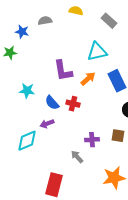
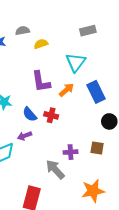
yellow semicircle: (76, 11) -> (41, 44), moved, turned -32
gray rectangle: (109, 21) -> (88, 31), turned -56
cyan triangle: (97, 52) -> (76, 62), turned -40
gray arrow: (77, 157) -> (55, 169), size x1.5

